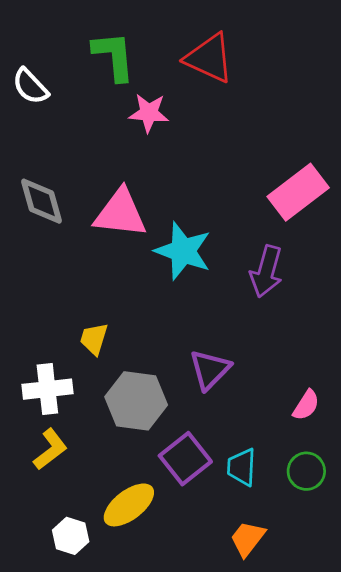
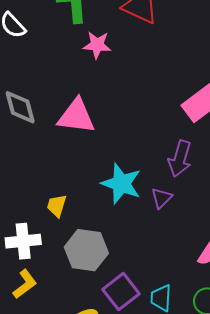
cyan star: (183, 251) -> (121, 184), moved
purple triangle: (210, 370) -> (162, 198), moved, size x0.7

